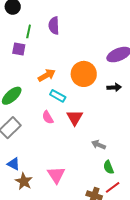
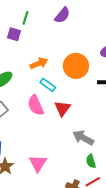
purple semicircle: (54, 26) -> (62, 15), moved, turned -144
pink semicircle: (48, 117) -> (36, 105), size x1.5
gray arrow: (99, 145) -> (83, 138), size x1.5

